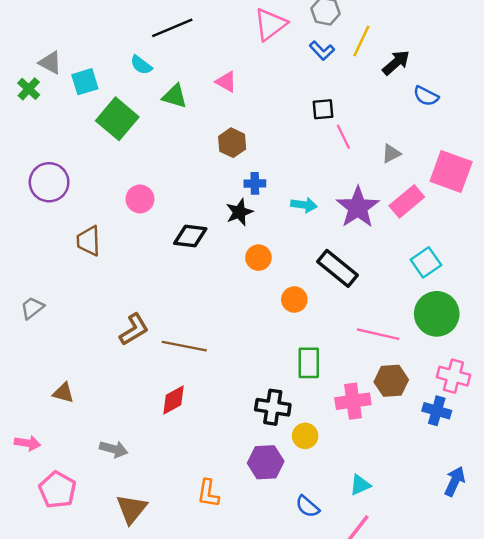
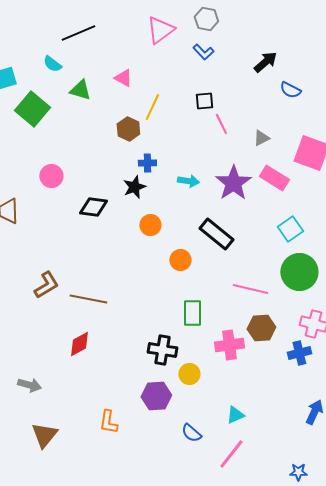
yellow line: (361, 41) -> (152, 107), moved
pink rectangle: (407, 201) -> (274, 178), turned 72
blue cross: (437, 411) -> (299, 353), turned -30

